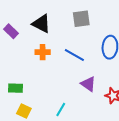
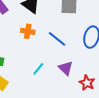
cyan line: (61, 109) -> (38, 69), moved

